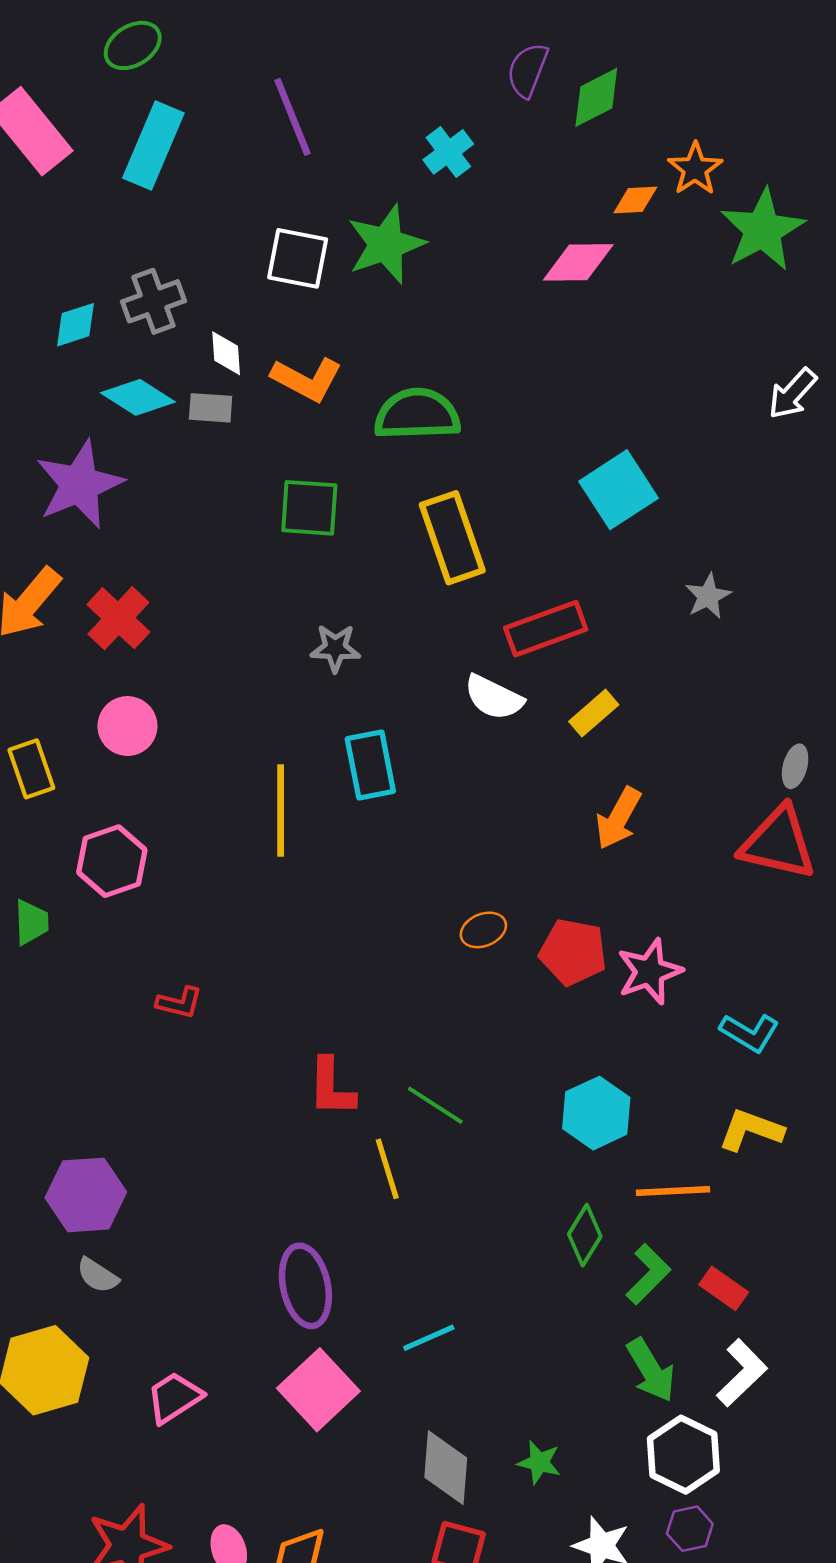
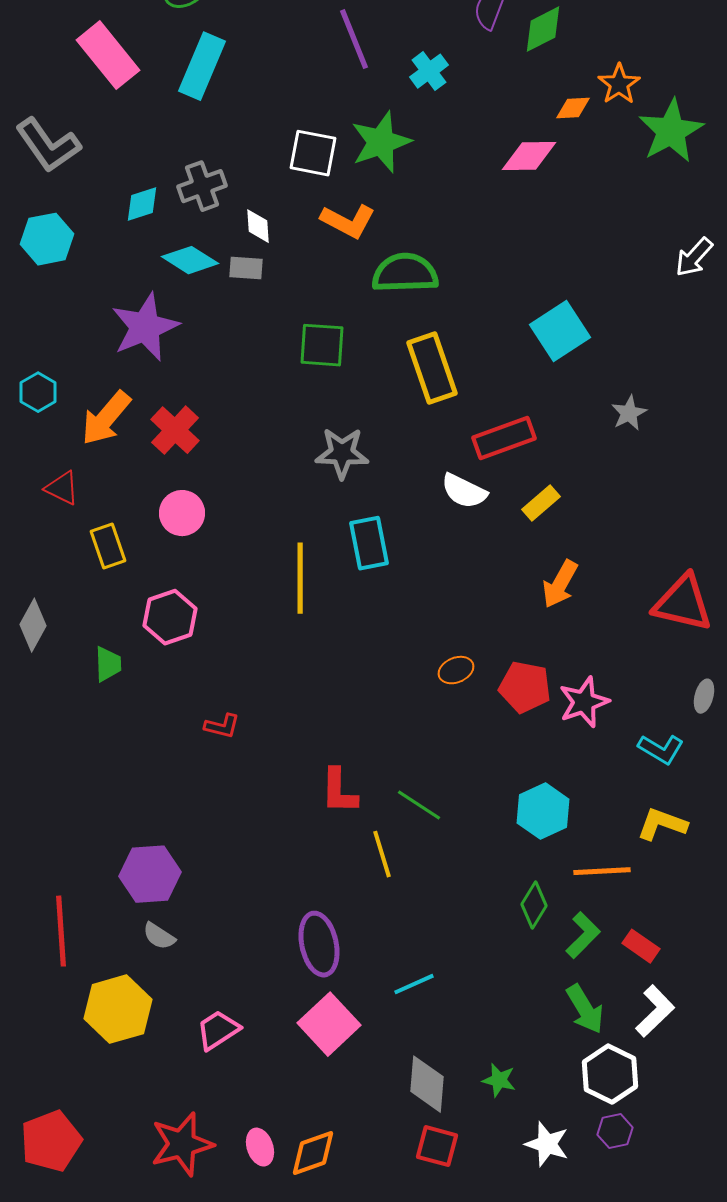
purple line: (292, 117) -> (354, 39), moved
orange L-shape: (307, 379) -> (348, 221), moved
gray star: (335, 648) -> (342, 453), size x1.4
gray ellipse: (795, 766) -> (704, 696), moved

